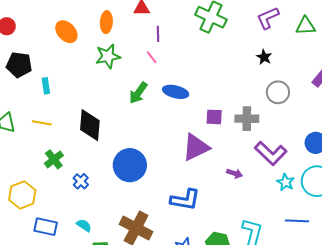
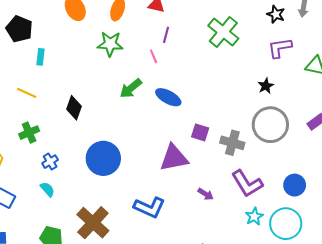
gray circle: (278, 92) -> (270, 125), size x1.5
black diamond: (90, 125) -> (74, 108), size x0.7
cyan semicircle: (84, 225) -> (47, 189), moved

